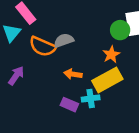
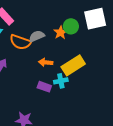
green circle: (120, 30) -> (71, 26), moved
orange star: (111, 55) -> (60, 33), moved

